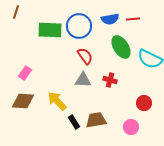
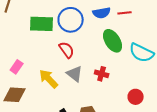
red semicircle: (85, 56) -> (67, 50), moved
gray triangle: (83, 80) -> (75, 74), turned 36
yellow arrow: (57, 101) -> (49, 79), moved

